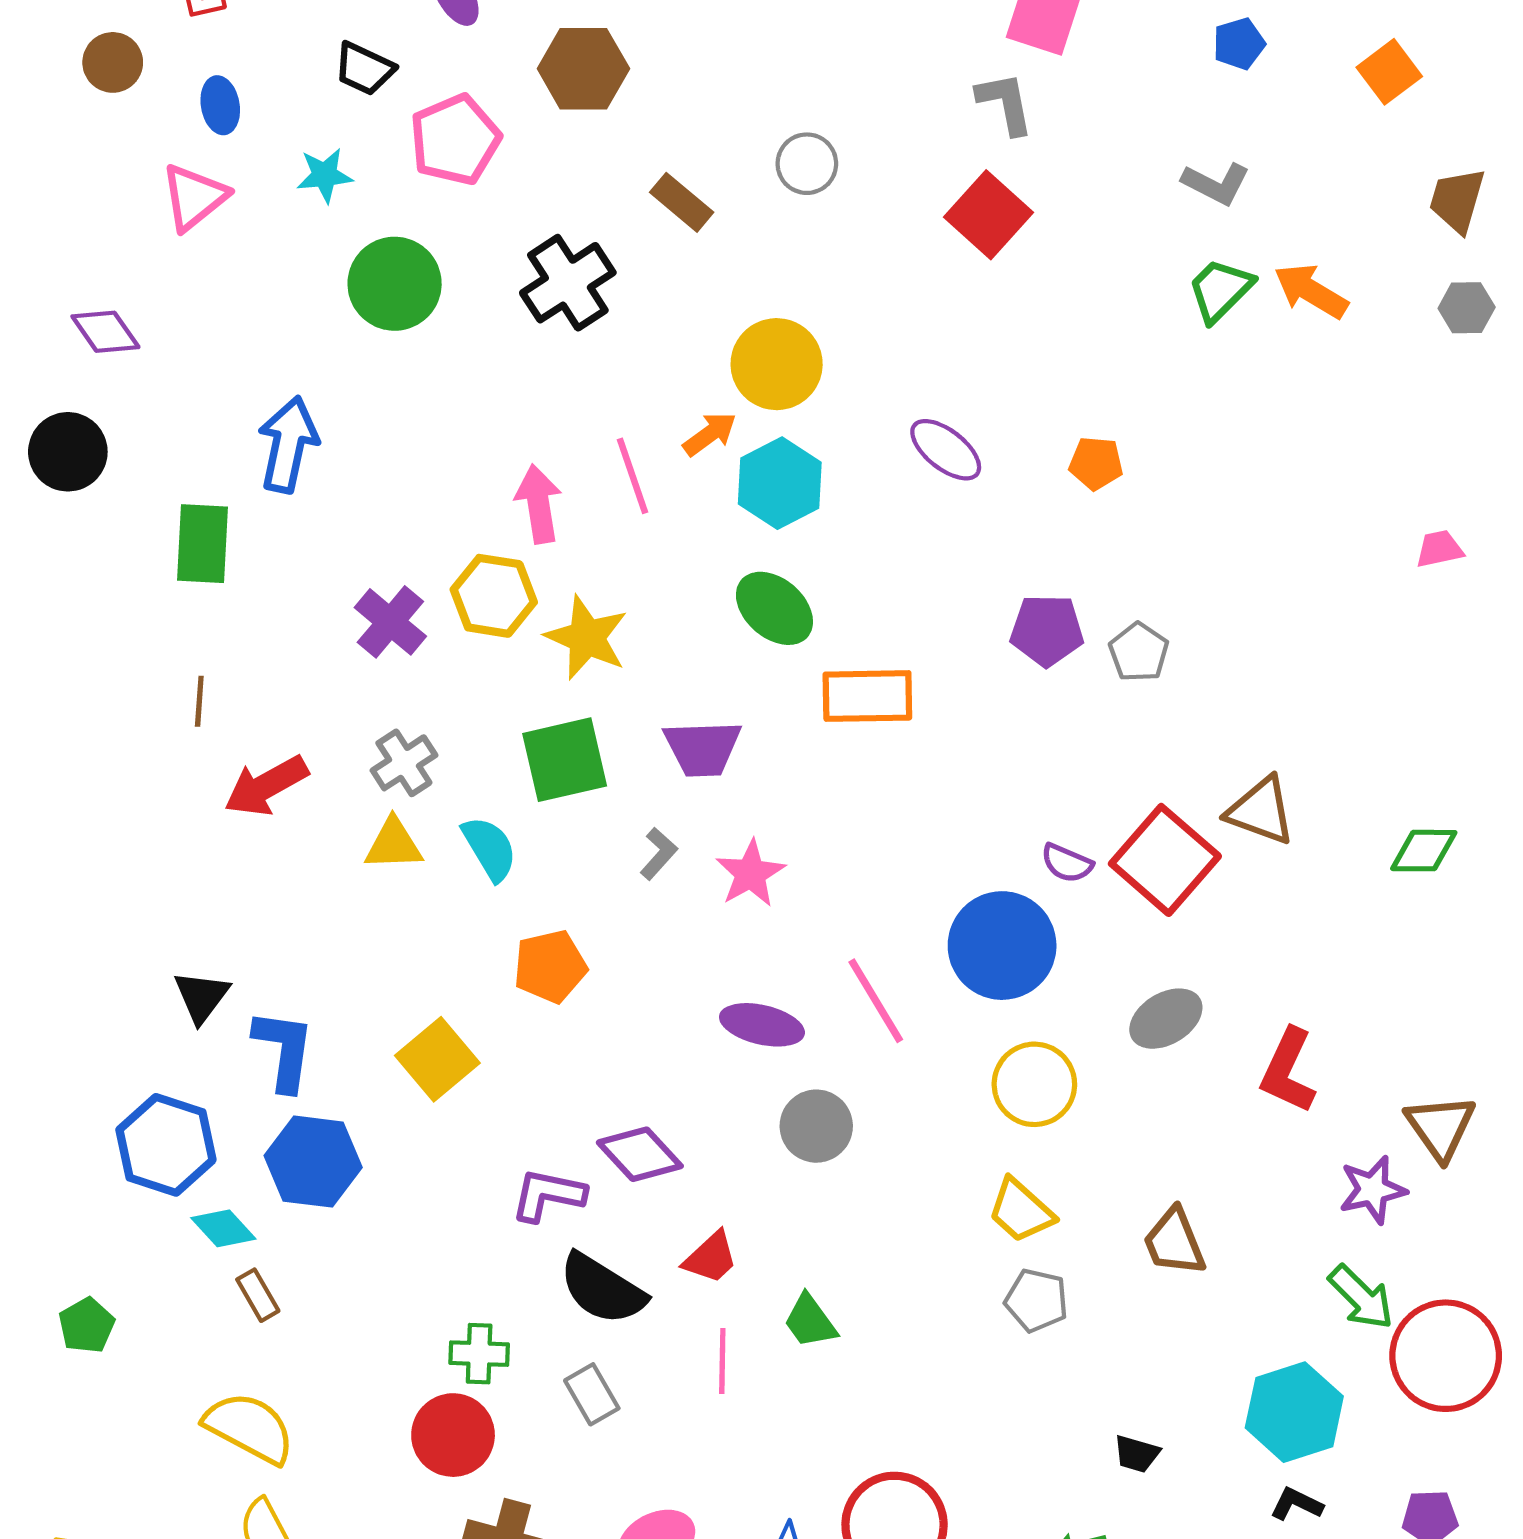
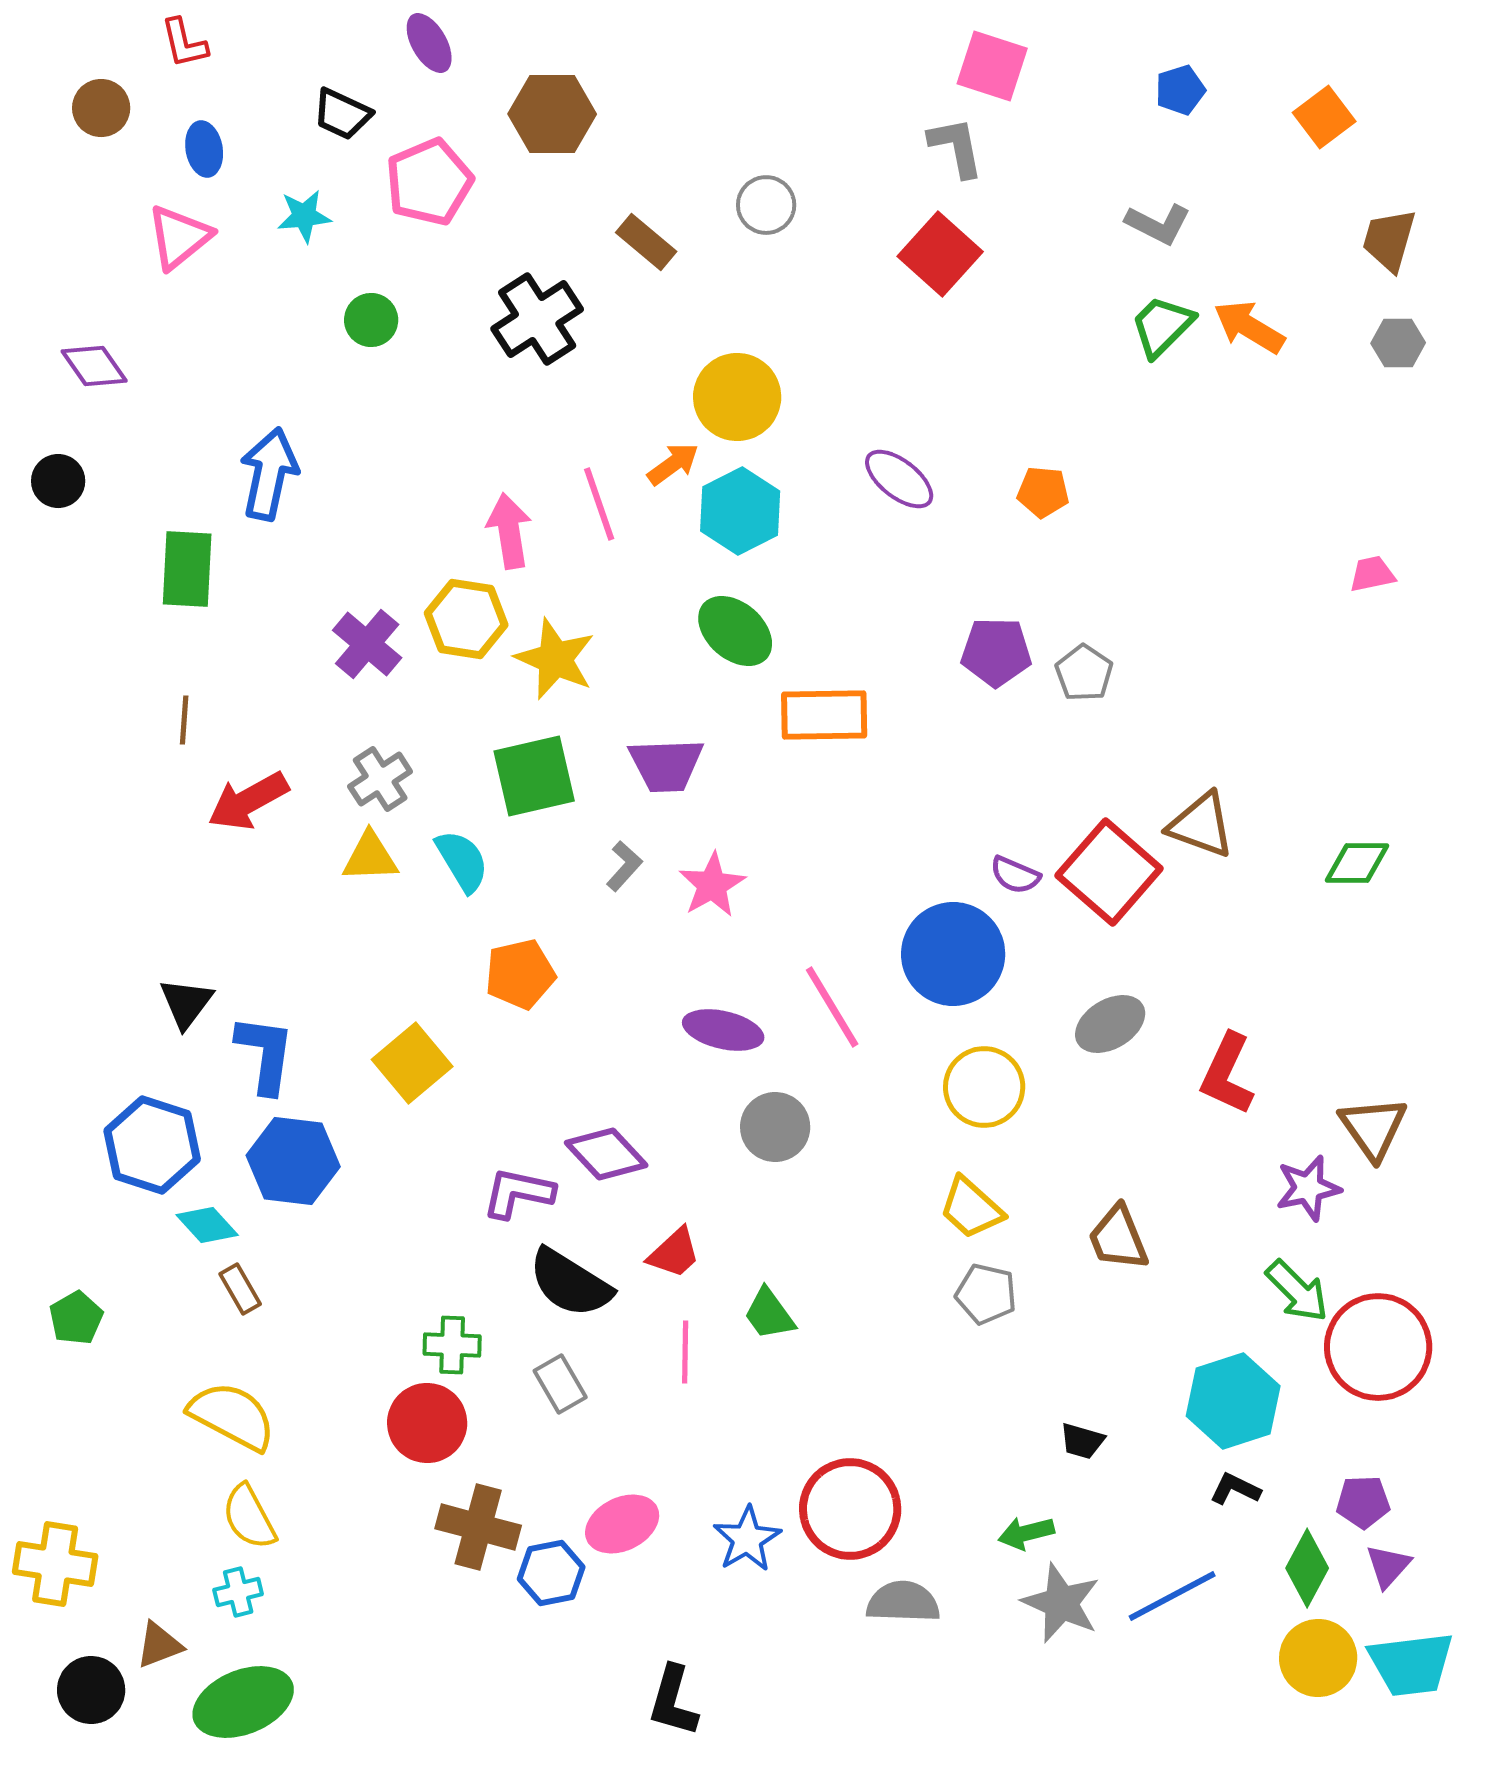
green circle: (395, 284) -> (371, 320), size x0.6
black circle: (68, 452) -> (58, 481), size x0.7

